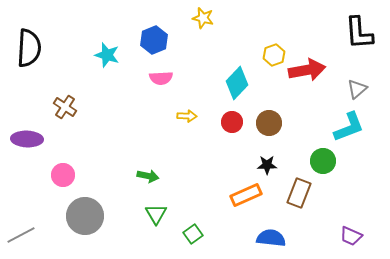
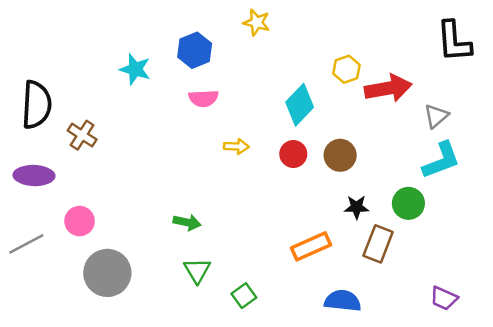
black semicircle: (29, 48) -> (37, 105), moved
gray triangle: (357, 89) -> (436, 116), moved
black star: (267, 165) -> (357, 207), moved
gray line: (21, 235) -> (26, 244), moved

